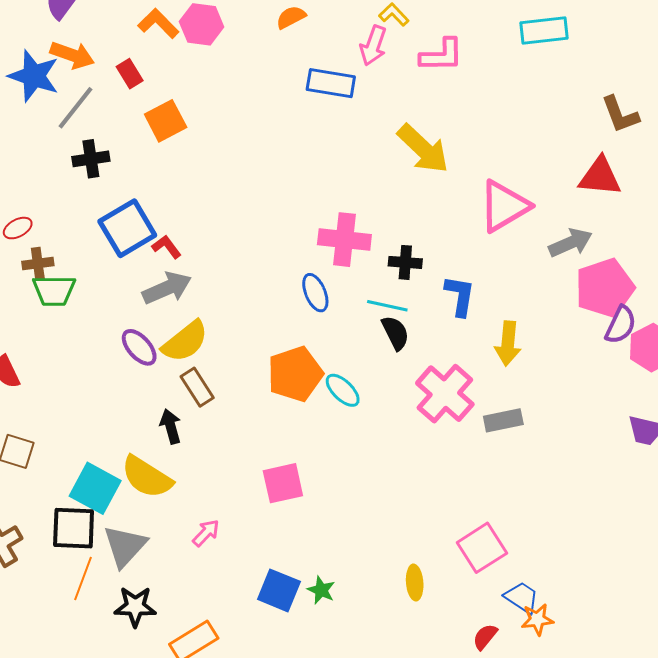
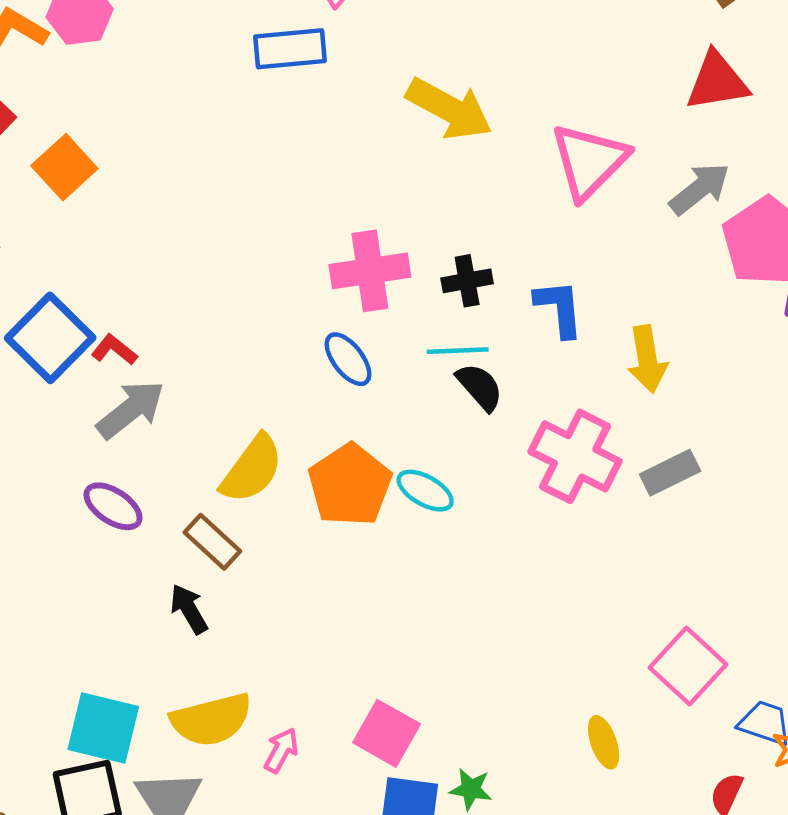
yellow semicircle: (185, 341) -> (252, 469), moved
yellow semicircle: (147, 477) -> (211, 720), moved, turned -32
pink square: (283, 483) -> (387, 733), moved, turned -33

